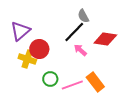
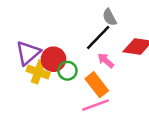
purple triangle: (20, 31) -> (28, 53), moved
green circle: (50, 79) -> (67, 71), moved
orange rectangle: (95, 82) -> (97, 85), moved

